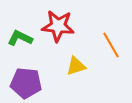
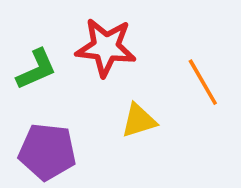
green L-shape: (20, 38) -> (36, 69), turned 130

